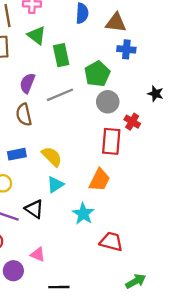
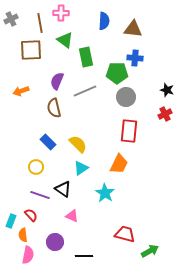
blue cross: (126, 49) -> (135, 58), moved
green pentagon: (97, 74) -> (117, 73), turned 30
red cross: (132, 122) -> (165, 114), moved, turned 32
blue rectangle: (17, 154) -> (48, 142), turned 56
red trapezoid: (111, 242) -> (125, 234), moved
pink triangle: (38, 254) -> (72, 216), moved
purple circle: (13, 271) -> (55, 242), moved

